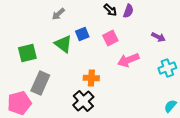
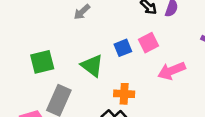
blue square: (82, 34) -> (123, 48), moved
green triangle: (63, 44) -> (92, 66), moved

